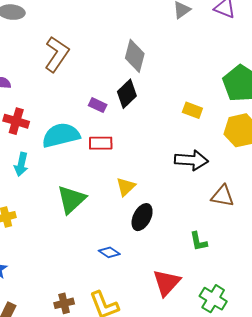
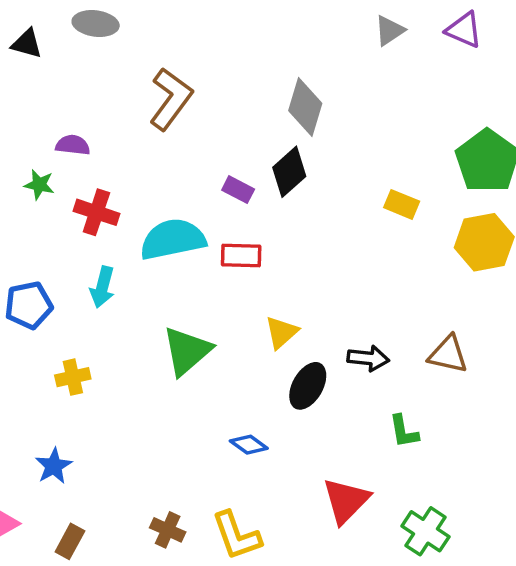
black arrow: (191, 160) -> (368, 358), moved, size x0.7
brown cross: (64, 303) -> (168, 530), turned 36

